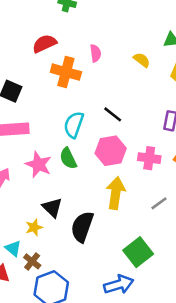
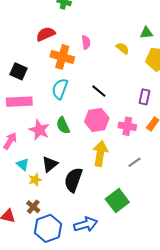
cyan semicircle: (74, 125) -> (60, 89), moved
black triangle: (52, 208) -> (50, 164), turned 36
cyan triangle: (13, 248) -> (23, 164), moved
blue arrow: (119, 285) -> (86, 224), moved

